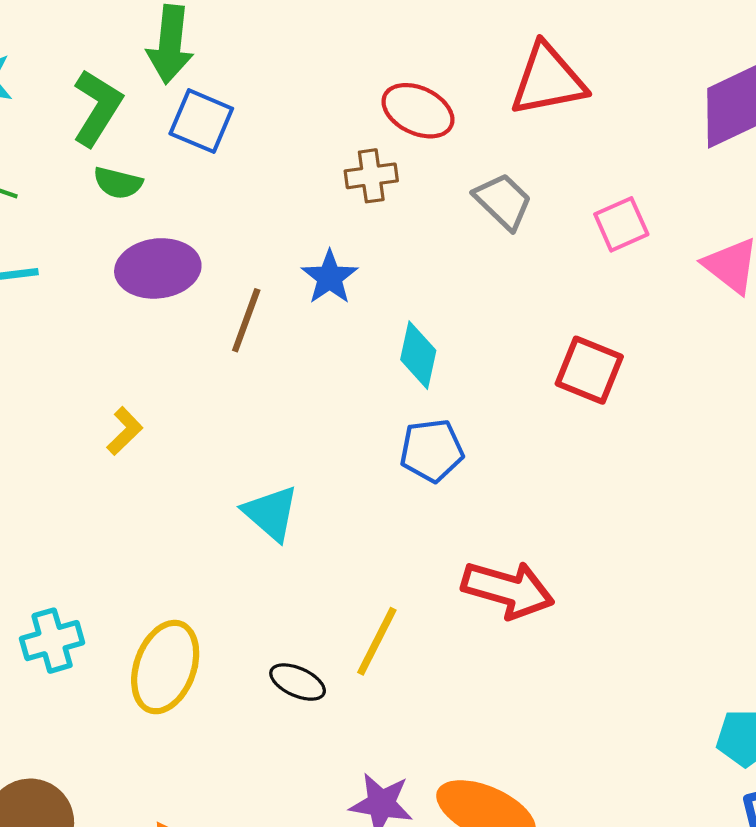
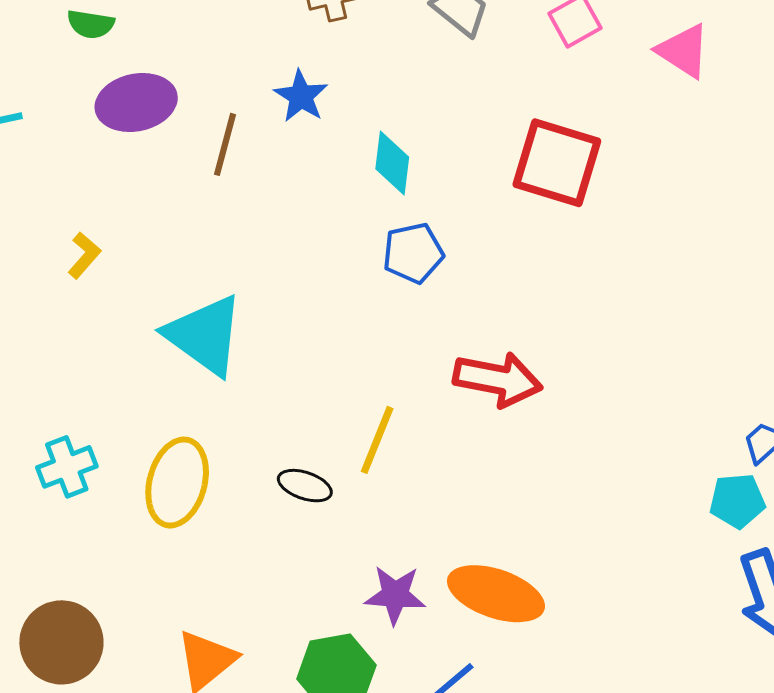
red square: (589, 370) -> (557, 163), size x1.4
yellow L-shape: (125, 431) -> (84, 255), moved
cyan triangle: (271, 513) -> (205, 335), moved, size x1.5

